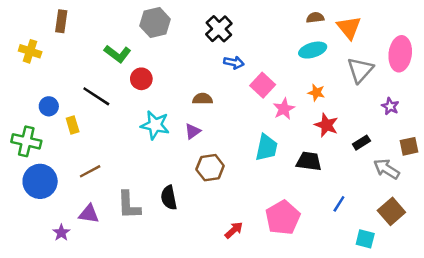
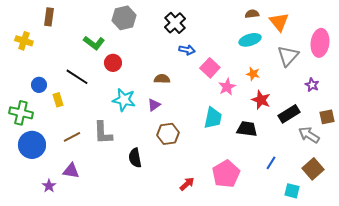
black rectangle: (361, 143) -> (289, 114), size x1.5
gray L-shape: (129, 205) -> (103, 133), moved

